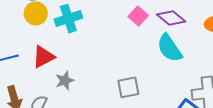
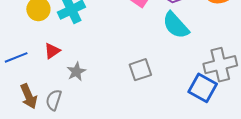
red triangle: (43, 57) -> (52, 51), size x0.7

